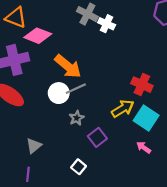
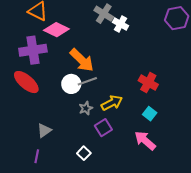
yellow arrow: (123, 109) -> (112, 103), moved
cyan square: (146, 118) -> (150, 114), size x0.6
pink arrow: (144, 147) -> (145, 141), size x1.6

